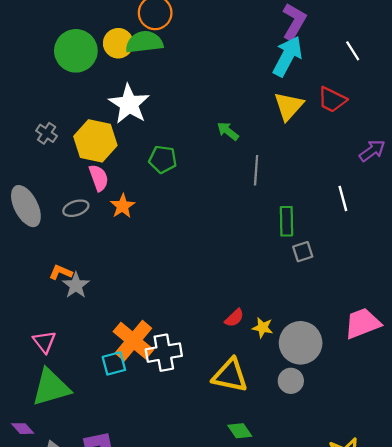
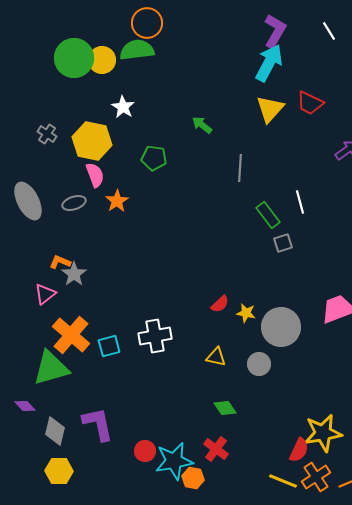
yellow circle: (118, 43) -> (102, 60), moved
white line: (353, 51) -> (329, 31), moved
white star: (129, 104) -> (123, 107), size x0.6
green arrow: (228, 131) -> (202, 125), moved
white line: (343, 198) -> (300, 202), moved
green rectangle: (286, 221) -> (268, 215), turned -36
orange cross: (133, 341) -> (71, 335), moved
pink triangle: (44, 342) -> (45, 294), moved, turned 30
yellow triangle: (230, 375) -> (216, 357), size x0.6
gray circle: (291, 381) -> (259, 364), moved

